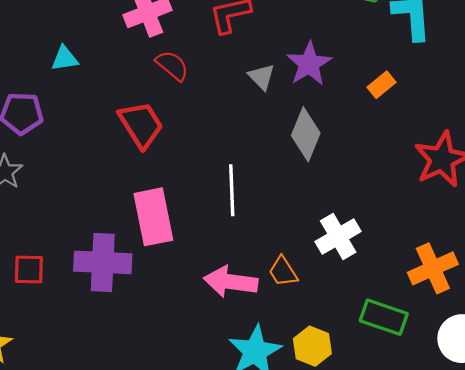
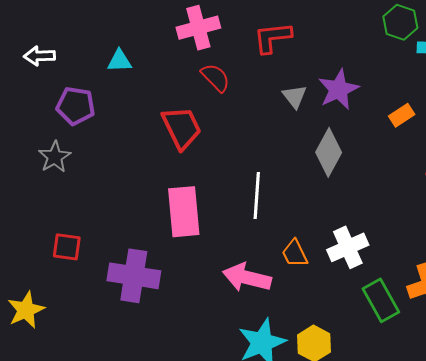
purple cross: (103, 262) -> (134, 276), moved
orange trapezoid: (283, 272) -> (295, 253), moved
green rectangle: (384, 317) -> (381, 300), moved, turned 36

